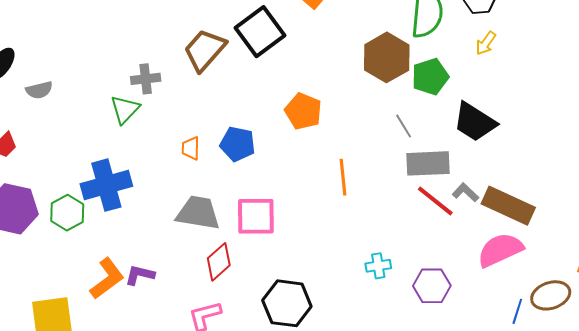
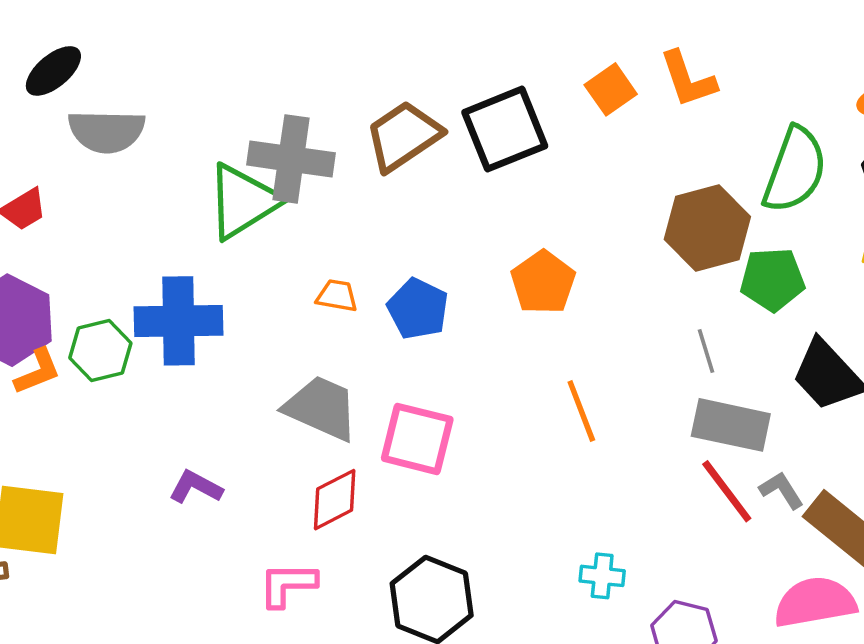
gray cross: (146, 79) -> (291, 159), size x1.6
gray semicircle: (39, 90) -> (107, 131), size x1.6
green triangle: (125, 109) -> (243, 201), size x1.5
orange trapezoid: (191, 148) -> (337, 296), turned 85
orange line: (343, 177) -> (581, 411), turned -30
orange L-shape: (107, 279) -> (38, 372), moved, size x0.7

